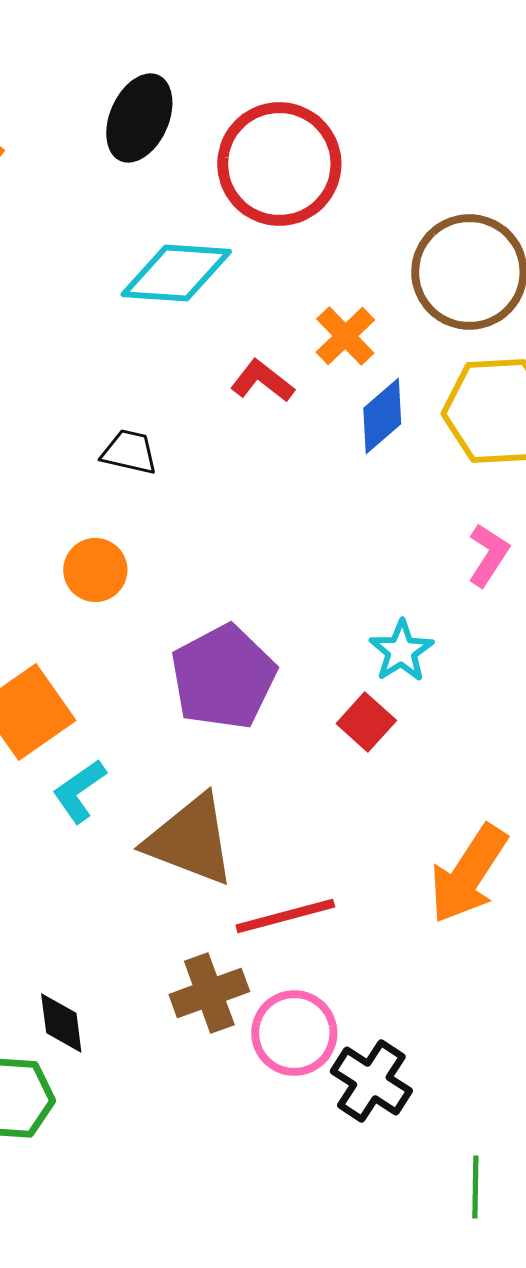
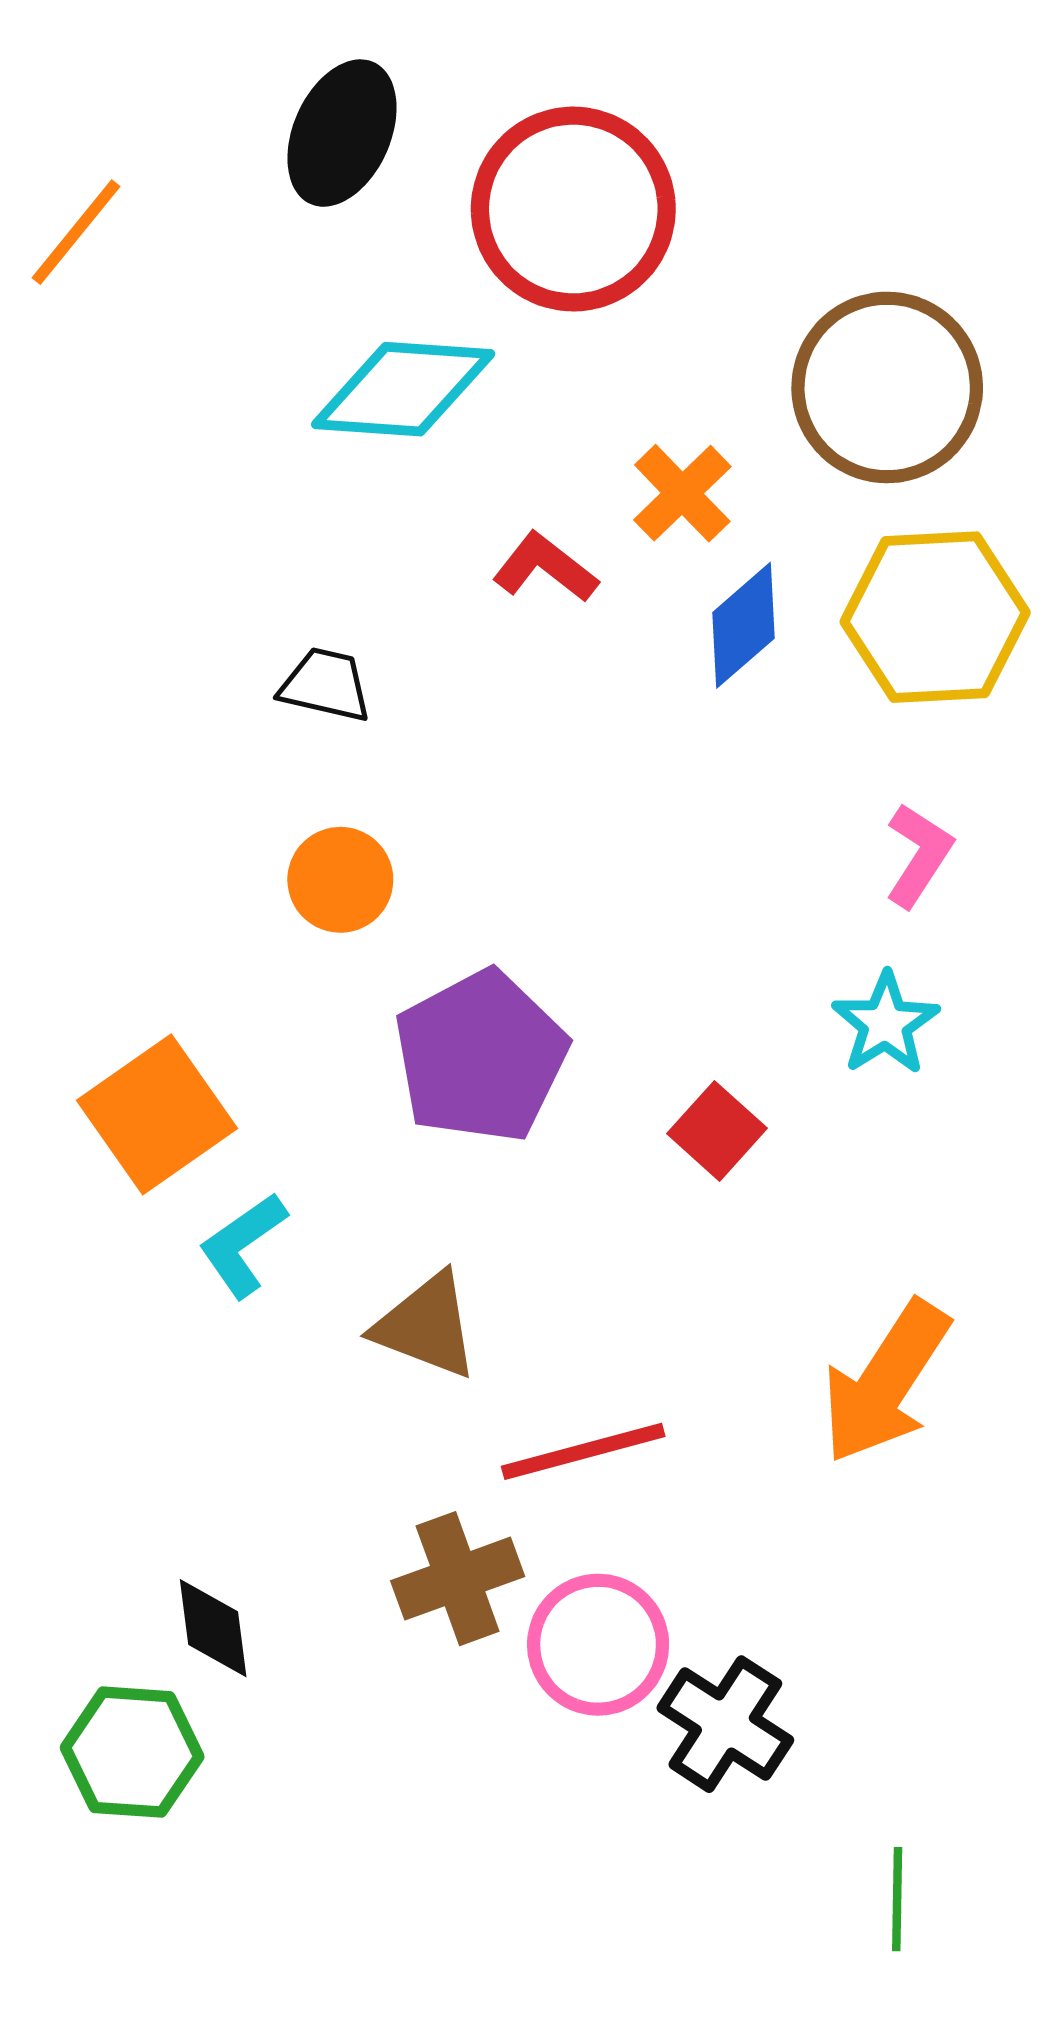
orange circle: (95, 570) -> (340, 880), moved
cyan star: (401, 651) -> (886, 1024), moved
brown triangle: (190, 840) -> (426, 1326), size x0.7

